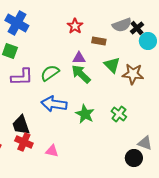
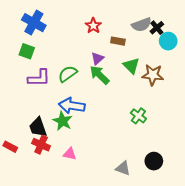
purple triangle: (79, 58) -> (97, 58), turned -40
green star: (85, 114) -> (63, 121), moved
gray triangle: (145, 143) -> (123, 168), moved

